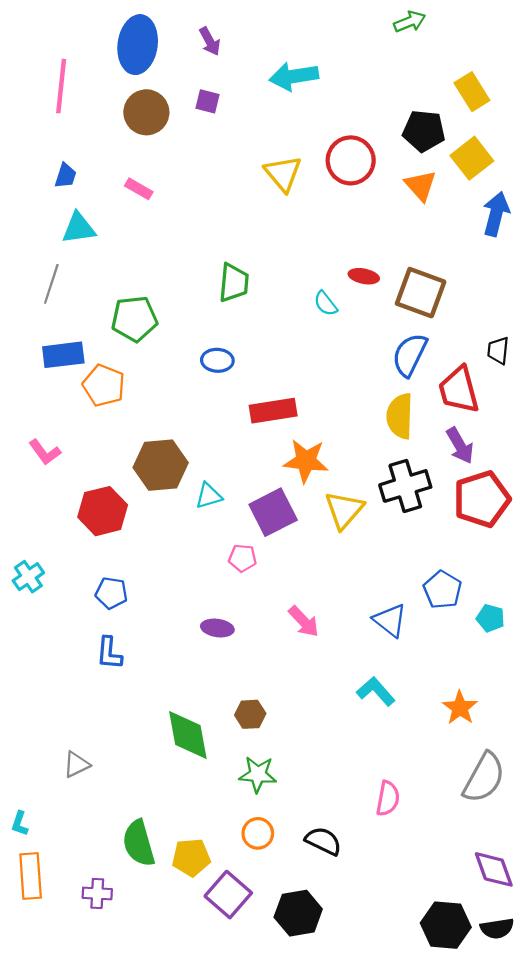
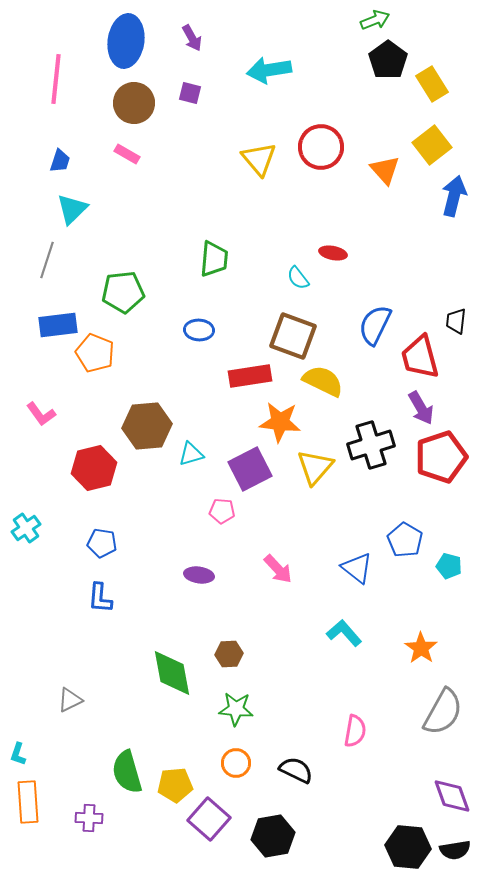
black pentagon: (424, 131) -> (388, 60), moved, turned 30
pink rectangle: (139, 189) -> (127, 154), moved
cyan triangle: (79, 228) -> (72, 209), turned -36
brown square: (421, 293) -> (293, 336), moved
yellow semicircle: (400, 416) -> (323, 381), moved, turned 114

